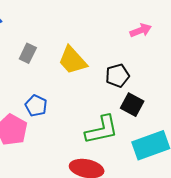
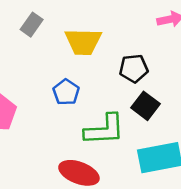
yellow trapezoid: (72, 60) -> (83, 42), turned -56
blue pentagon: (36, 106) -> (66, 92), moved

